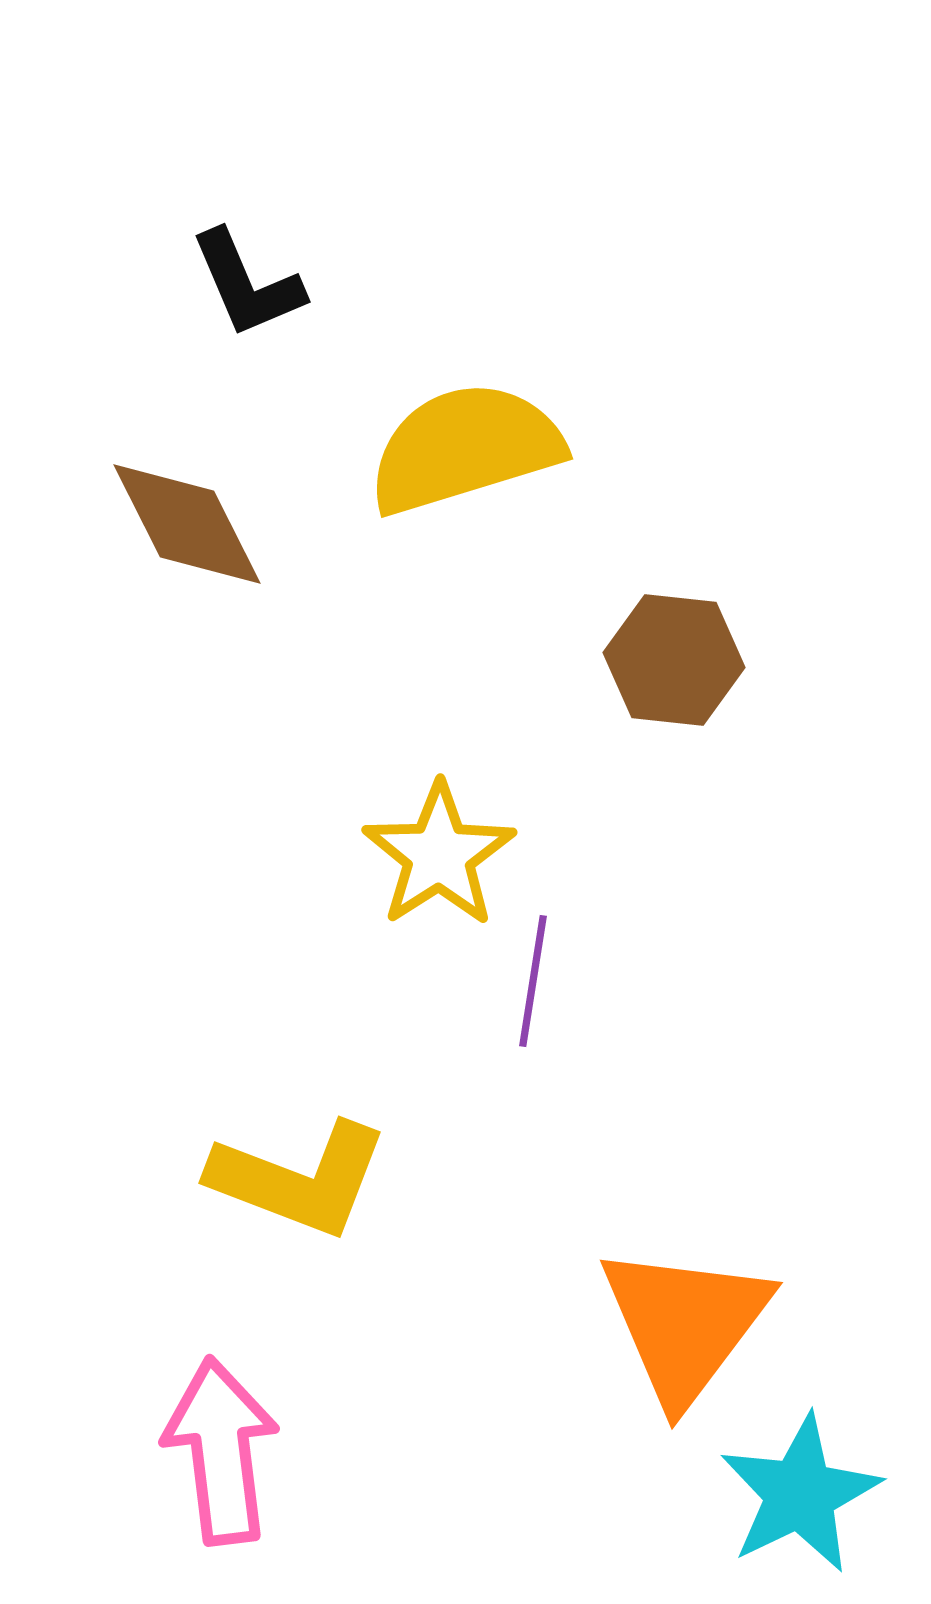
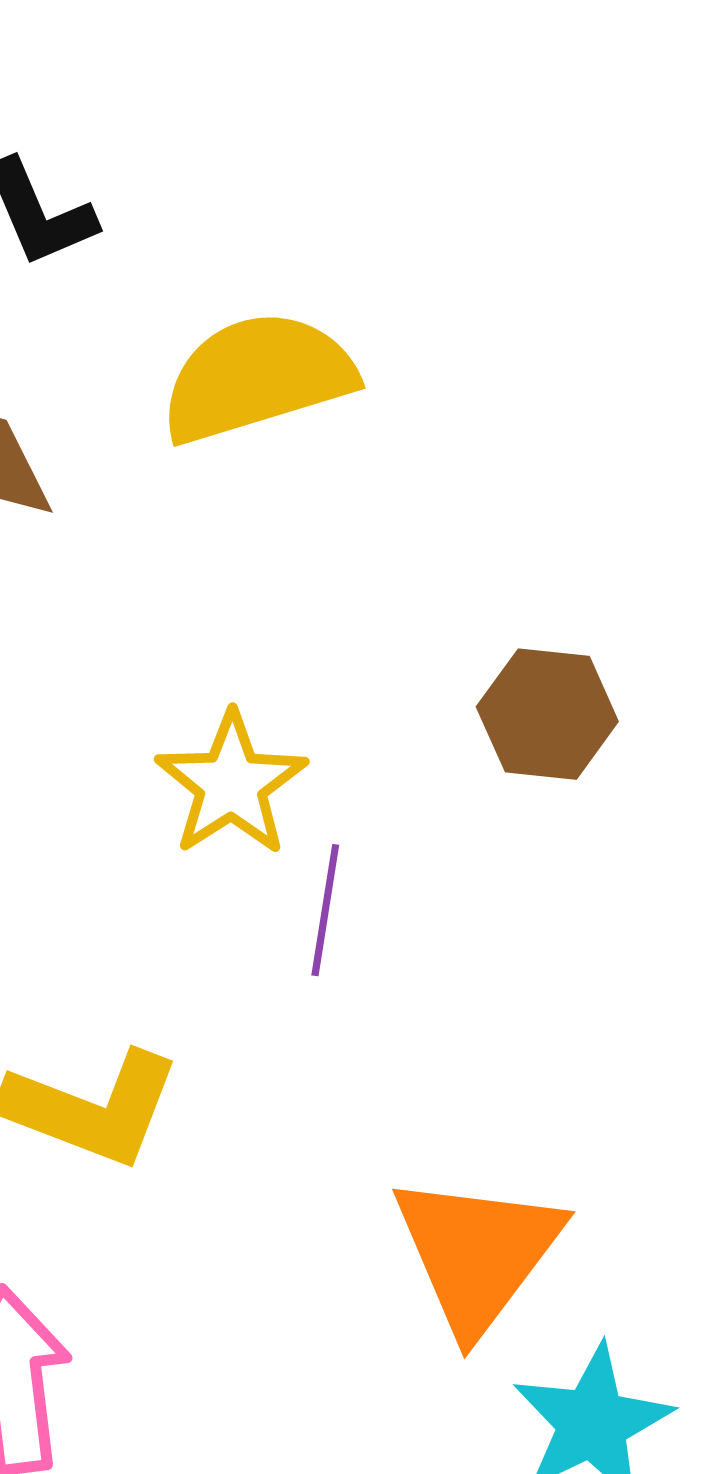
brown hexagon: (674, 660) -> (547, 714), moved

